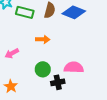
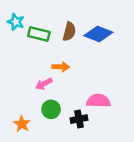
pink arrow: (12, 53) -> (44, 84), moved
green circle: (43, 69) -> (51, 109), moved

